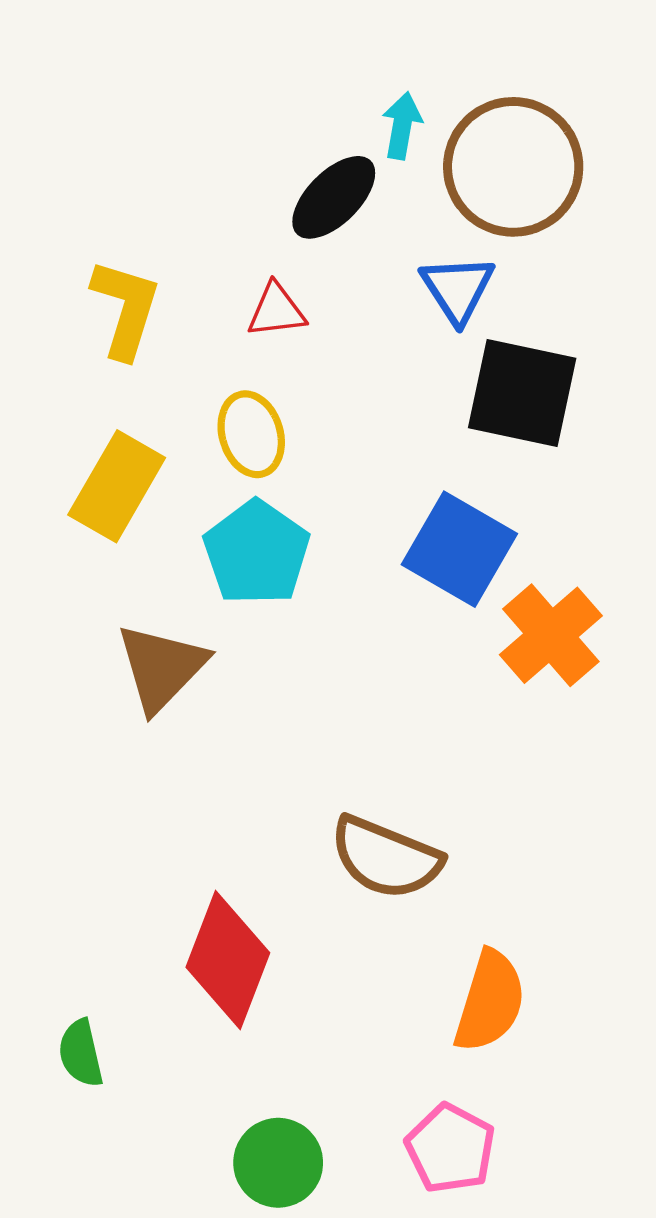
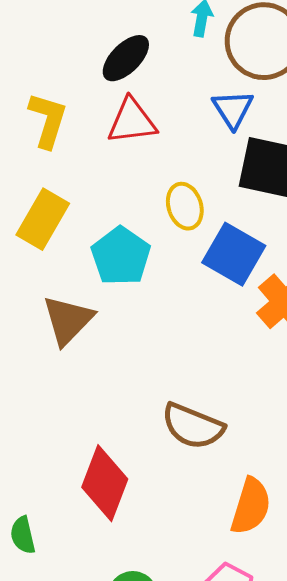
black ellipse: (334, 197) -> (126, 58), moved
red triangle: (276, 310) -> (132, 121), size x1.5
yellow ellipse: (251, 434) -> (185, 206), moved

